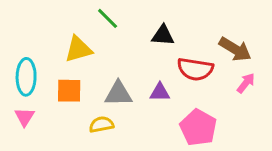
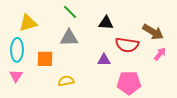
yellow triangle: (78, 49) -> (28, 23), moved
gray triangle: (118, 94) -> (69, 38), moved
pink pentagon: (198, 128) -> (129, 83), turned -30

